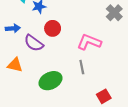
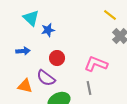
red circle: (53, 28) -> (57, 58), moved
purple semicircle: (34, 43) -> (46, 78), moved

